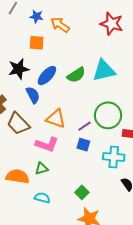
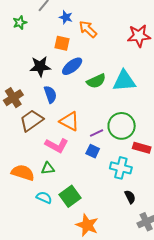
red star: (112, 24) -> (139, 36), turned -30
blue ellipse: (47, 76) -> (72, 66), moved
brown trapezoid: (18, 124) -> (31, 121), turned 90
green square: (82, 192) -> (70, 196), moved, size x1.5

